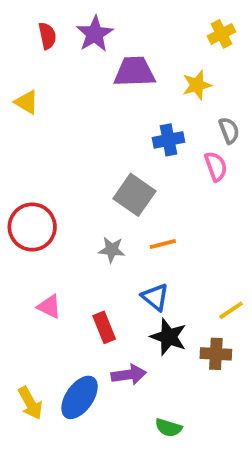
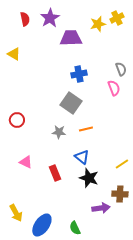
yellow star: (197, 85) -> (98, 24), moved
blue cross: (169, 140) -> (79, 74), moved
red circle: (32, 227) -> (17, 120), size x0.6
brown cross: (216, 354) -> (120, 194), moved
purple arrow: (129, 375) -> (101, 208), moved
blue ellipse: (80, 397) -> (42, 225), moved
green semicircle: (169, 428) -> (75, 228), moved, turned 48

